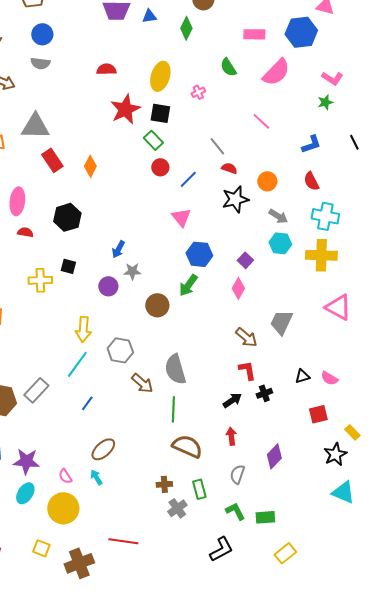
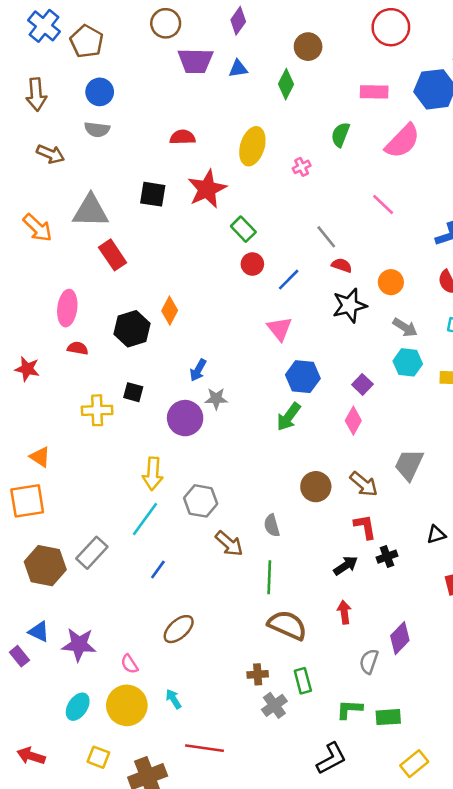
green semicircle: (228, 67) -> (340, 135), turned 54
black square: (160, 113) -> (153, 194), moved
orange diamond: (90, 166) -> (170, 311), moved
purple circle: (108, 286) -> (185, 418), size x1.4
brown circle: (157, 305) -> (316, 487), moved
gray semicircle: (175, 369) -> (272, 525), size x0.6
gray semicircle: (237, 474) -> (369, 661), moved
cyan arrow: (96, 477) -> (173, 699), moved
cyan ellipse: (25, 493) -> (78, 707), moved
green L-shape: (235, 511) -> (349, 709), turned -60

